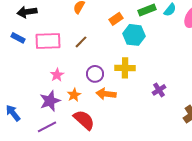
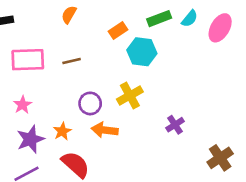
brown line: (81, 42) -> (72, 61), turned 32
yellow cross: (125, 68) -> (130, 95), turned -30
pink star: (57, 75) -> (22, 105), moved

